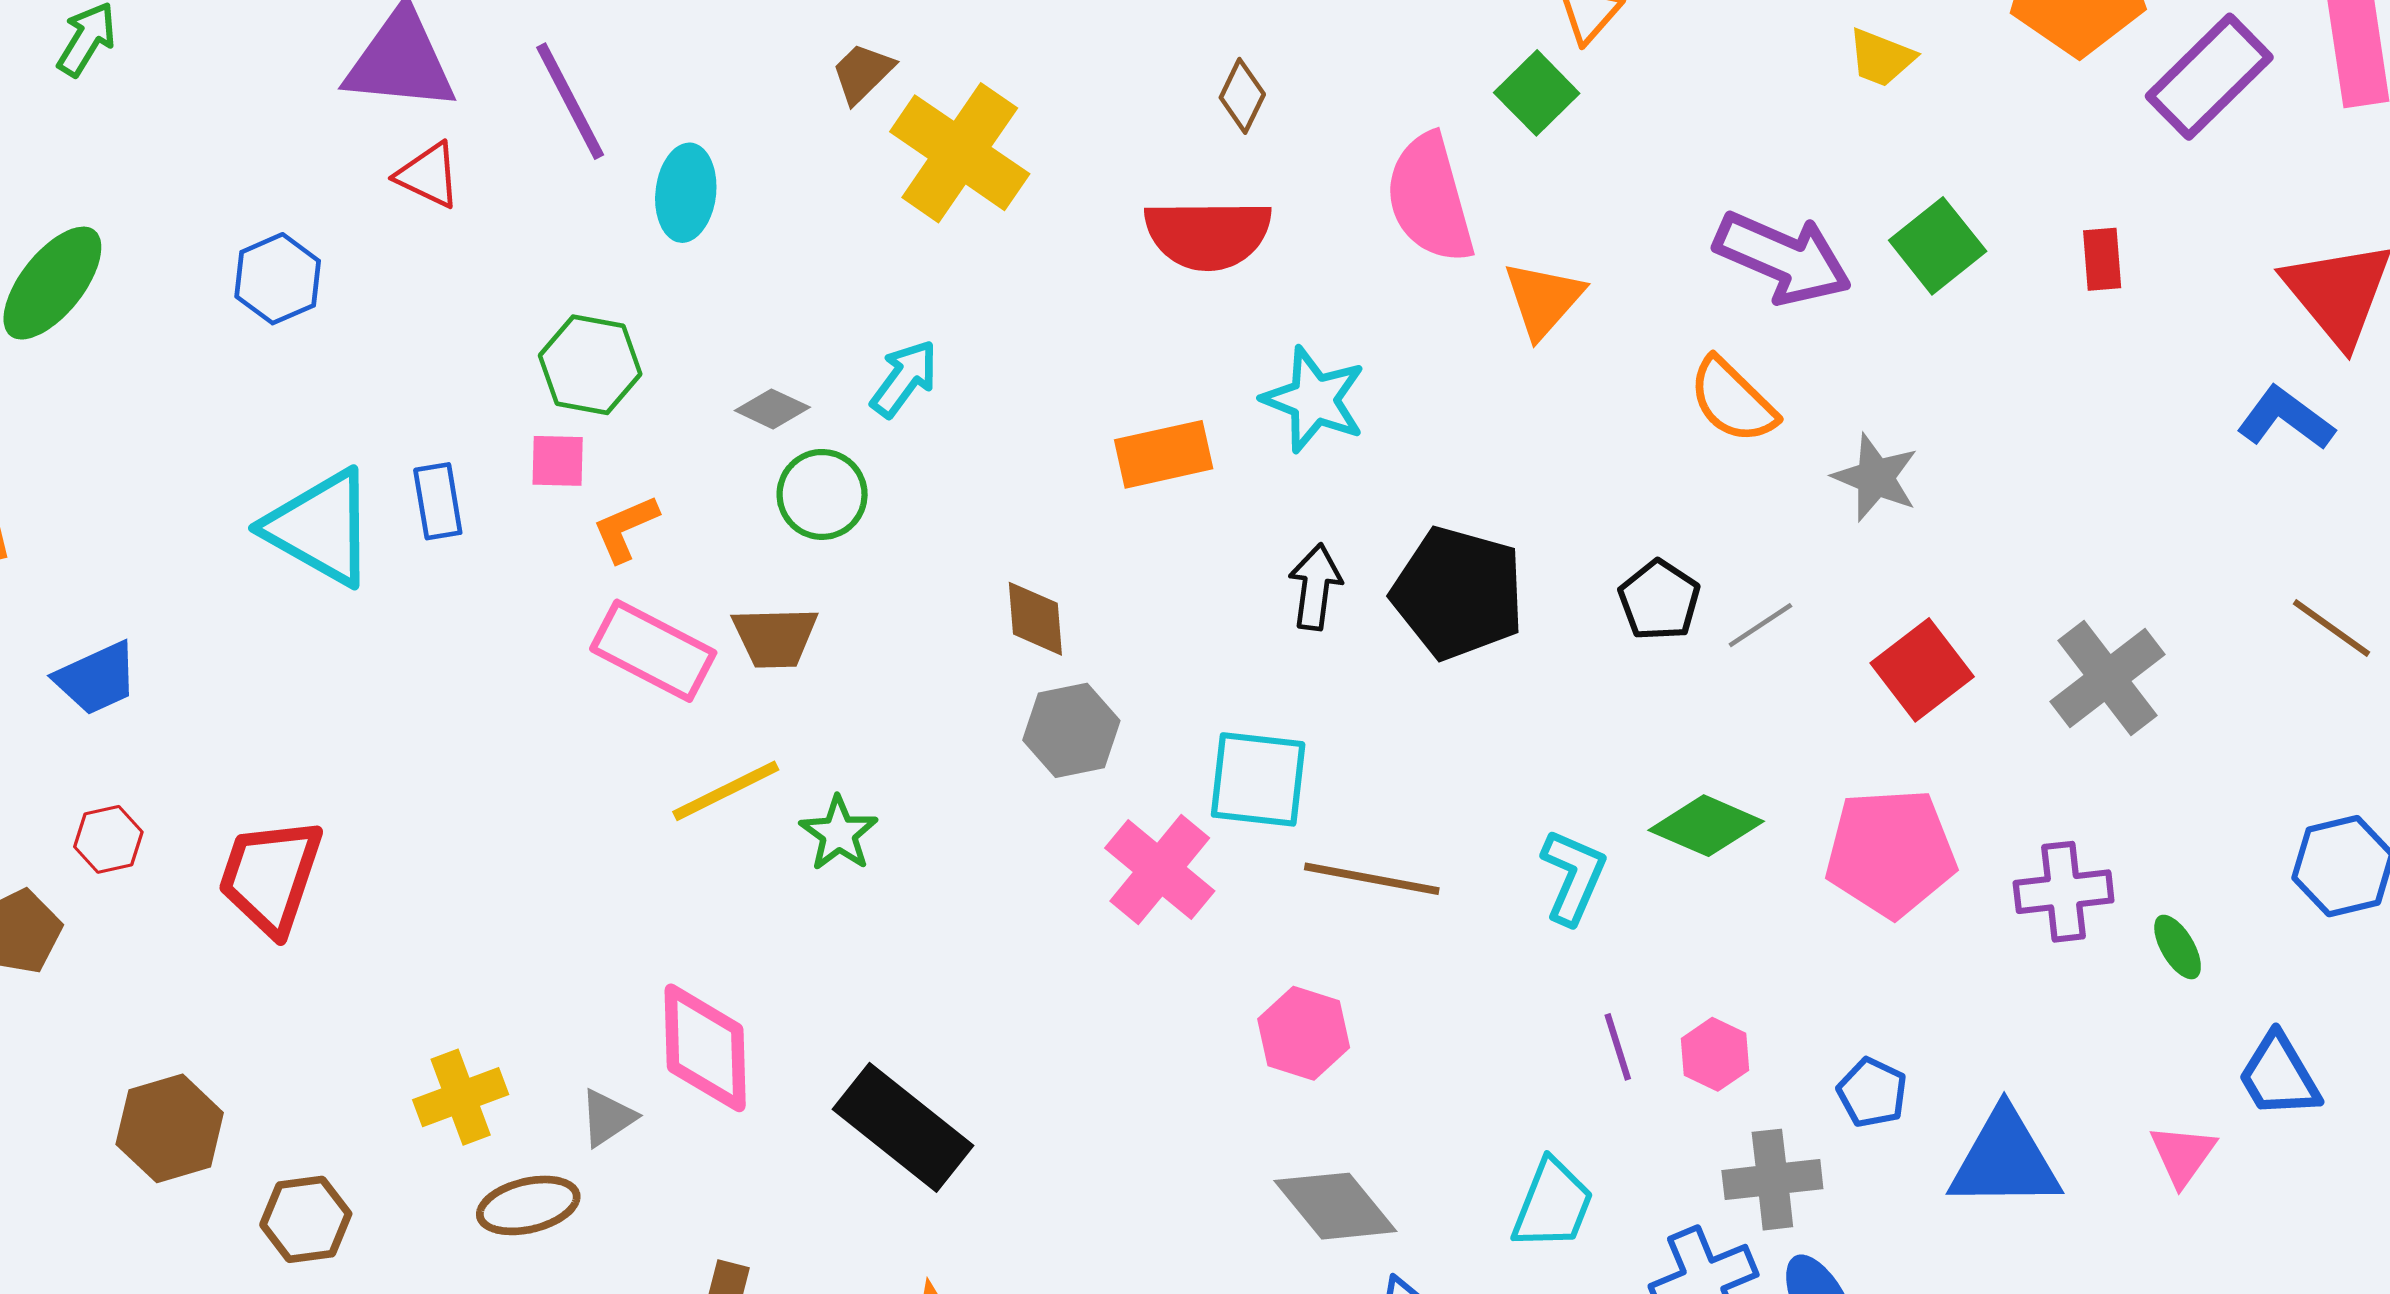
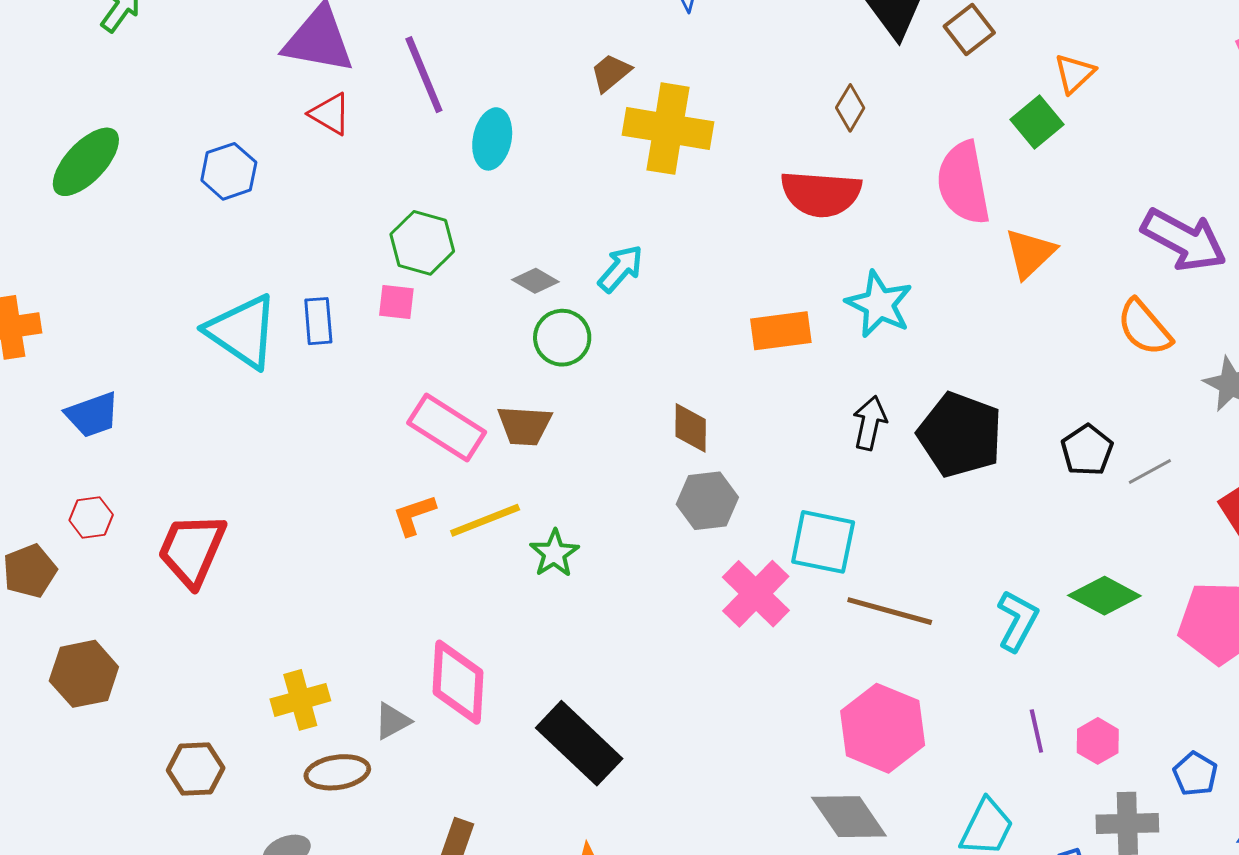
yellow cross: (960, 153) -> (668, 129), turned -30
orange L-shape: (625, 528) -> (414, 515), moved
pink hexagon: (1304, 1033) -> (883, 728), moved, size x1.5
brown hexagon: (170, 1128) -> (84, 674), moved

